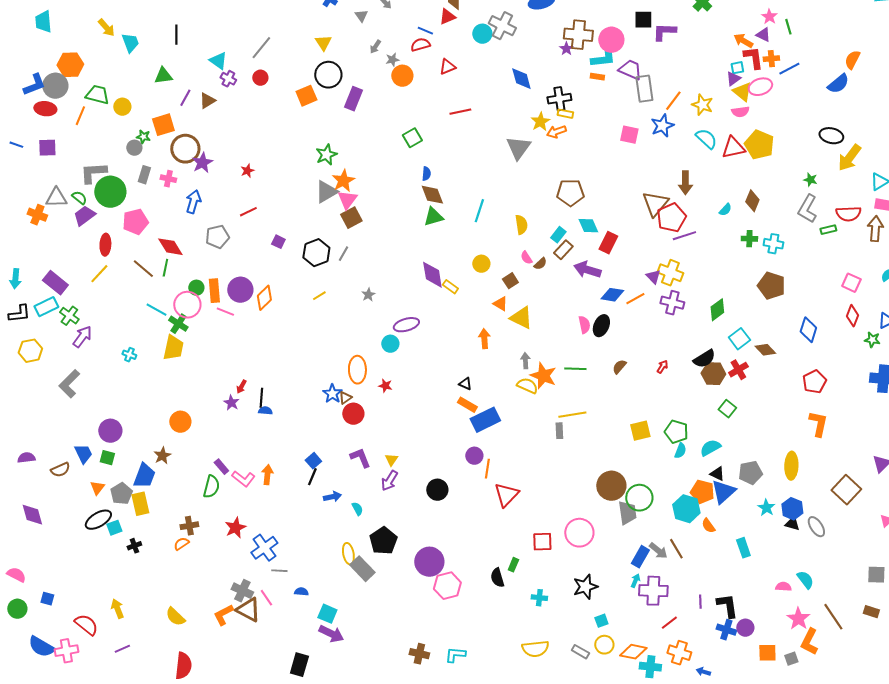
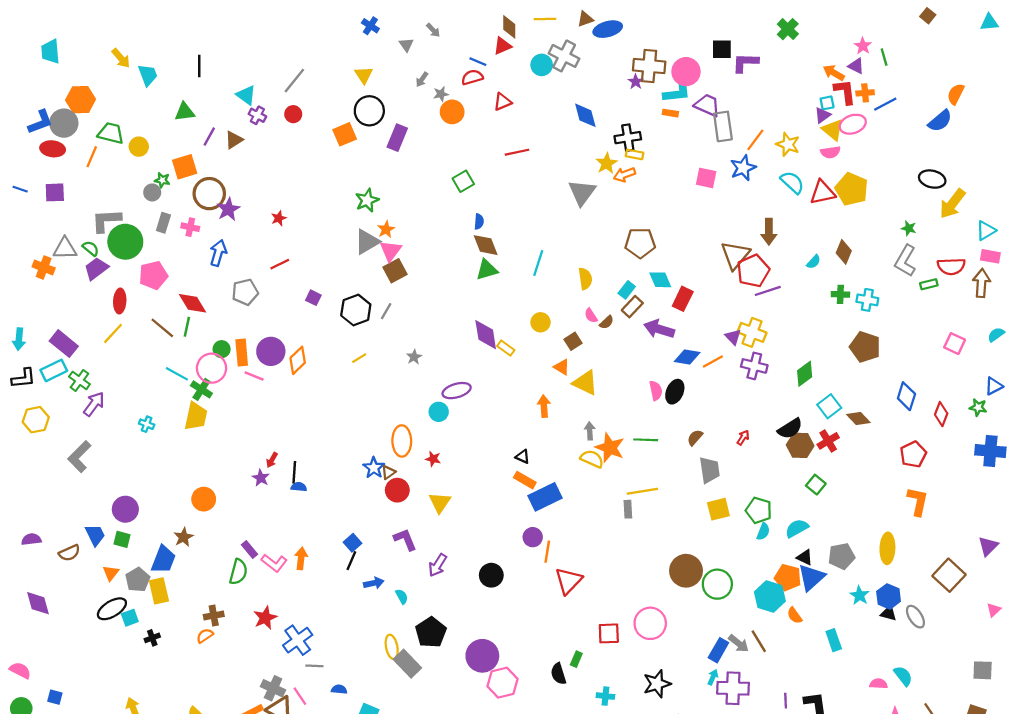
orange star: (343, 181) -> (386, 229), size x0.7
red diamond: (852, 316) -> (941, 414), moved
yellow triangle: (391, 460) -> (440, 502), moved, size x1.5
gray trapezoid: (627, 513) -> (710, 470), moved

